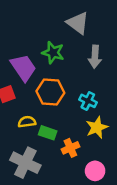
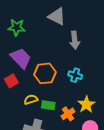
green star: (53, 53) -> (17, 27), moved
yellow star: (97, 127) -> (86, 104), moved

